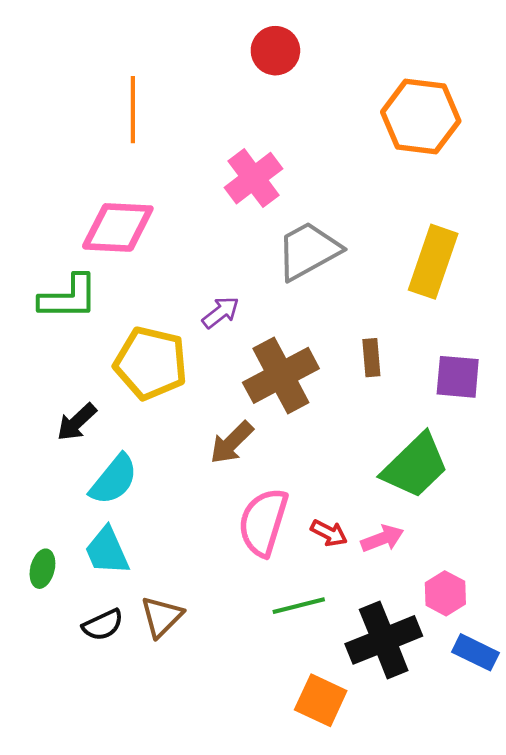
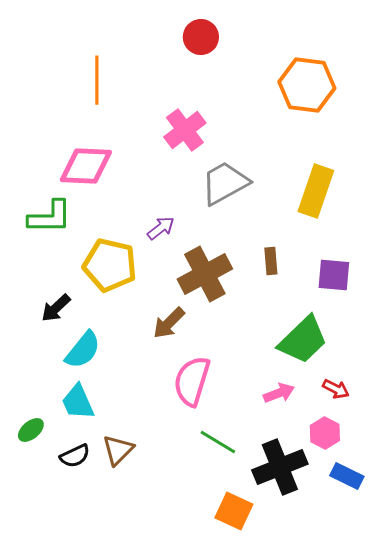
red arrow: (329, 533) -> (336, 389), moved
green ellipse: (42, 569) -> (31, 430), moved, turned 36
green line: (299, 606) -> (218, 442), turned 45

